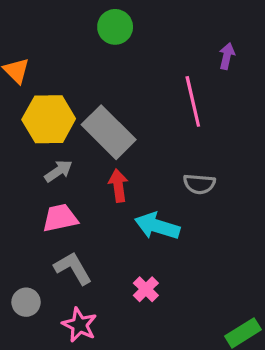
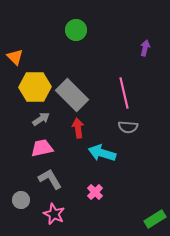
pink line: (193, 101) -> (124, 93), moved

